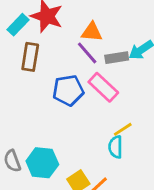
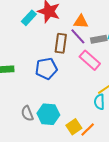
brown rectangle: (30, 57) -> (61, 43), moved
blue pentagon: (68, 90) -> (46, 69), moved

